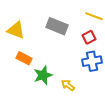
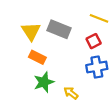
yellow triangle: (16, 30) -> (31, 31), moved, turned 36
orange rectangle: (24, 58) -> (37, 57), moved

